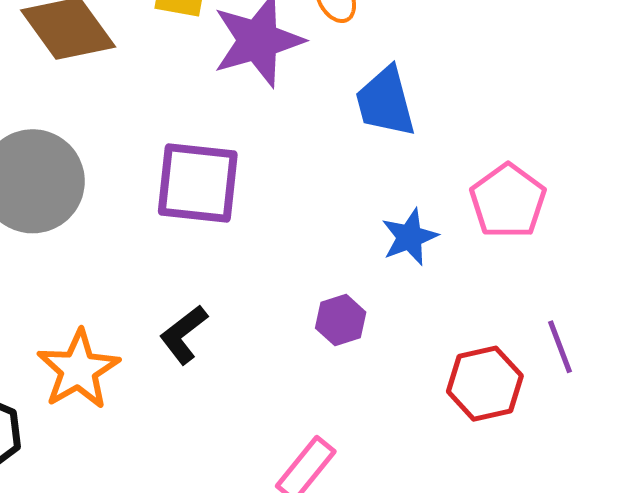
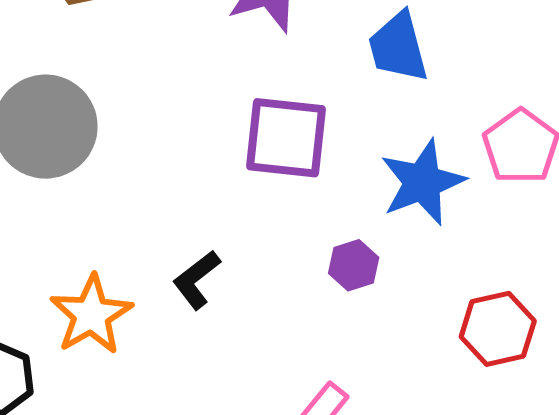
purple square: (198, 183) -> (286, 138), moved
blue star: (410, 237) -> (422, 182), size x1.5

